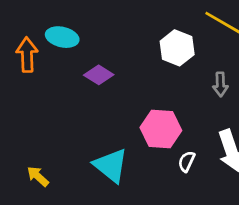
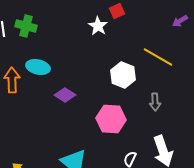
pink hexagon: (161, 129) -> (111, 119), moved

